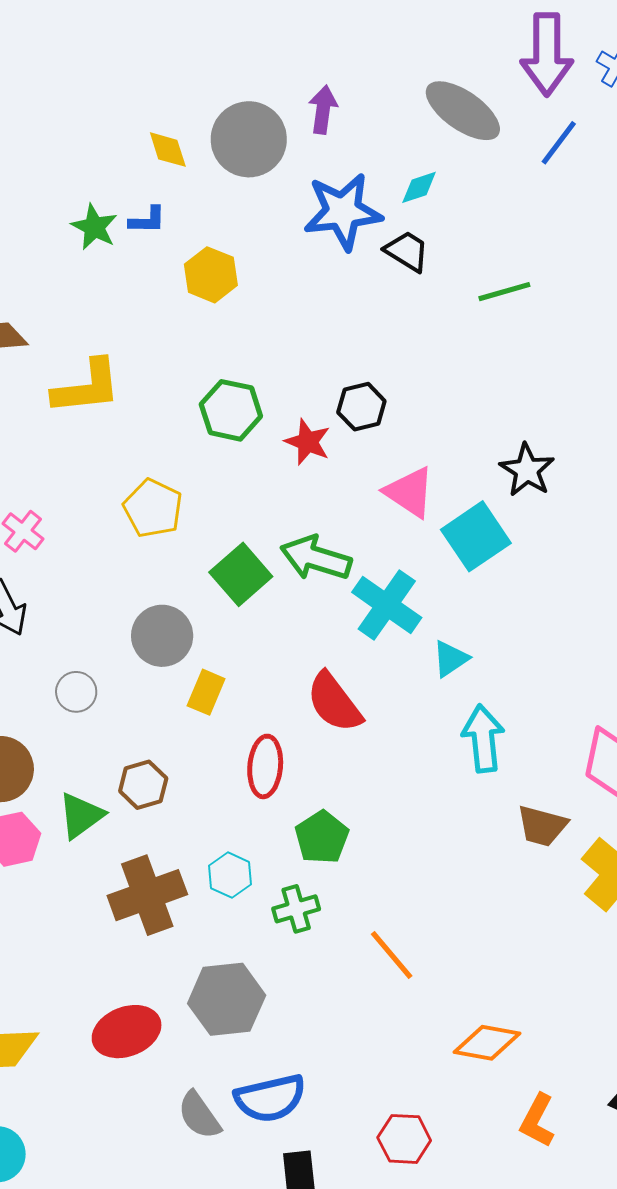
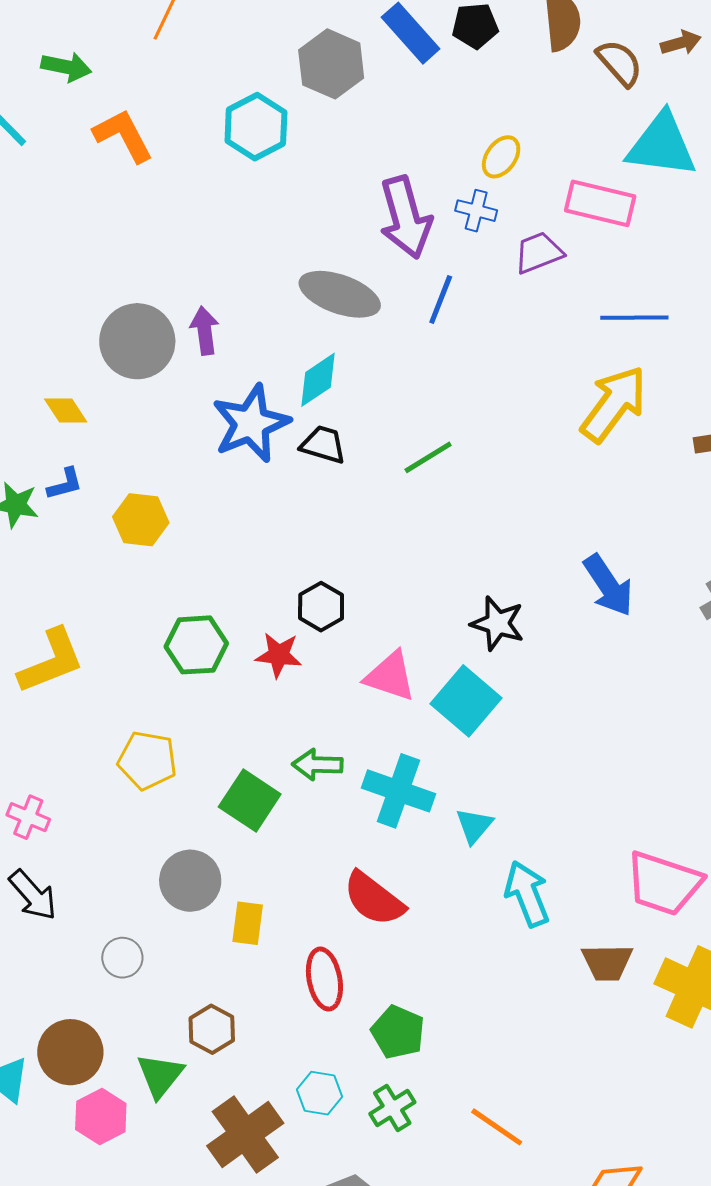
gray circle: (249, 139) -> (137, 341), moved
cyan diamond: (419, 187) -> (318, 380), size x1.4
green arrow: (316, 558) -> (317, 765), size x0.7

